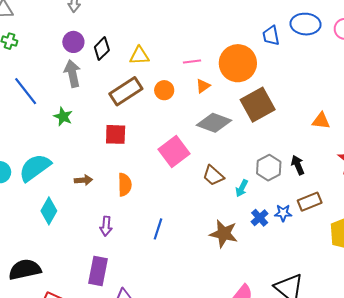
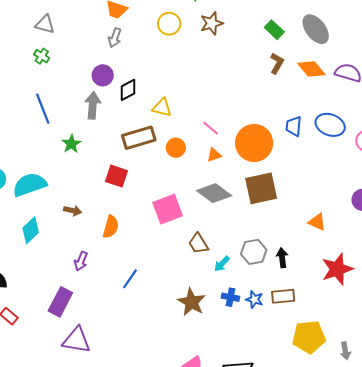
pink line: (192, 61) -> (211, 128), turned 30
blue cross: (260, 218) -> (230, 297), turned 36

